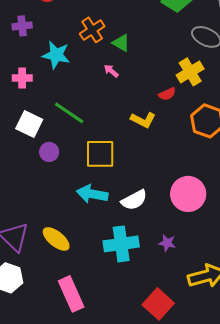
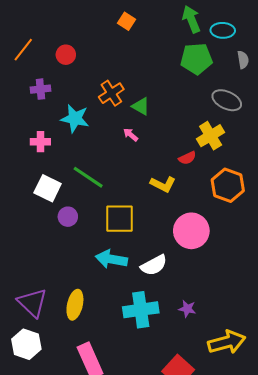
pink circle: (188, 194) -> (191, 231), moved
yellow ellipse: (56, 239) -> (75, 305), turned 64

